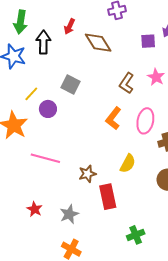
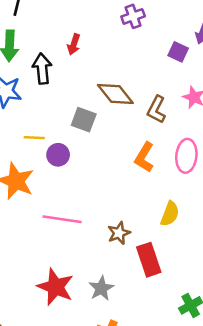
purple square: (148, 41) -> (178, 52), turned 35
brown diamond: (98, 43) -> (115, 94), moved
yellow line: (31, 94) -> (34, 138), turned 56
red star: (35, 209) -> (55, 287), size x1.8

